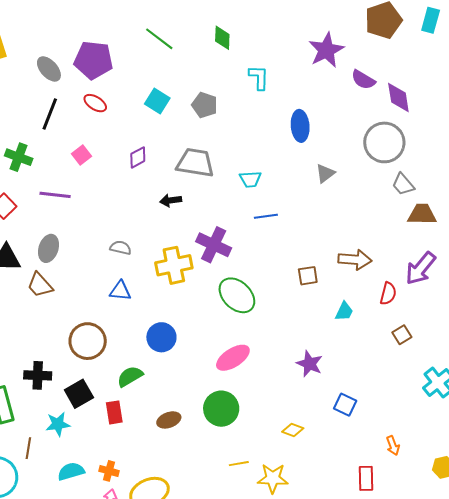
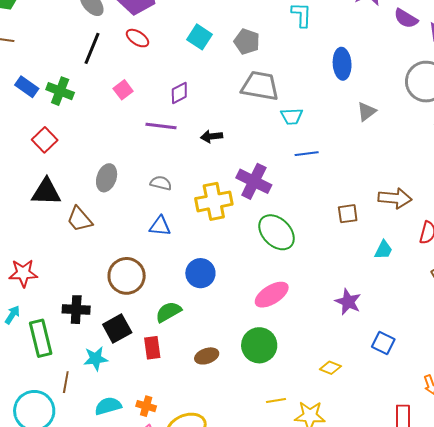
gray trapezoid: (195, 163) -> (260, 86), moved
purple line: (55, 195) -> (161, 126), moved
gray ellipse: (49, 248) -> (107, 178), moved

